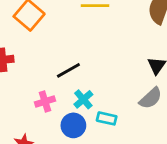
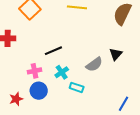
gray semicircle: (151, 98) -> (94, 64), moved
blue circle: (73, 125) -> (39, 91), moved

